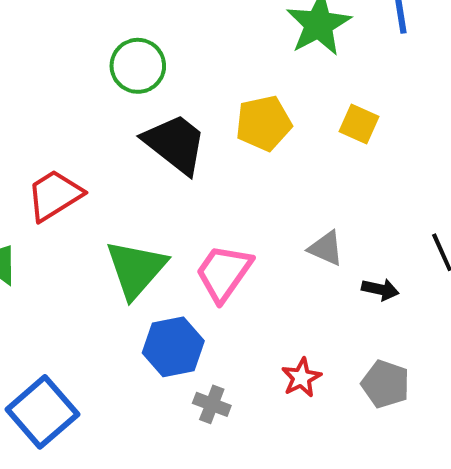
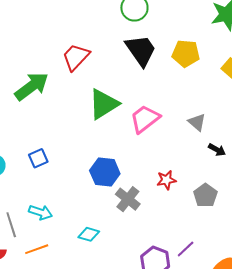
red trapezoid: (55, 195) -> (76, 57), turned -32
blue hexagon: (173, 347) -> (105, 172), moved
gray cross: (212, 404) -> (128, 199), moved, size x1.4
blue square: (42, 412) -> (38, 158), size x0.6

